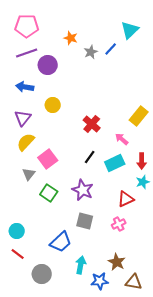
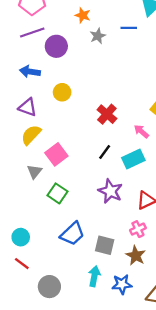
blue line: (111, 49) -> (129, 28), turned 48
gray star: (91, 52) -> (98, 36), moved
purple triangle: (23, 118) -> (28, 107), turned -48
purple star: (83, 190) -> (110, 191), moved
gray square: (85, 221) -> (105, 245), moved
blue trapezoid: (61, 242) -> (72, 234), moved
brown star: (117, 262) -> (136, 256), moved
blue star: (100, 281) -> (122, 284), moved

